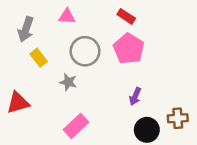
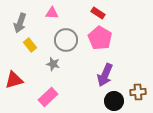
purple arrow: (135, 96) -> (105, 75), size x1.6
pink rectangle: (76, 126) -> (48, 97), moved

